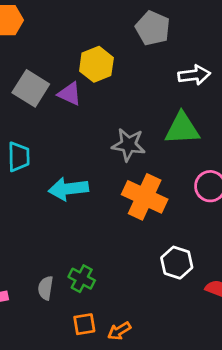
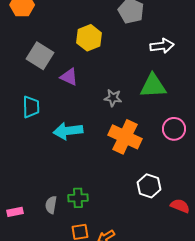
purple triangle: (70, 94) -> (69, 77), moved
gray star: (129, 145) -> (113, 98), size x0.7
green cross: (82, 279) -> (78, 198), turned -30

